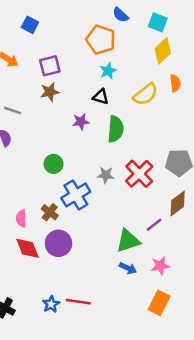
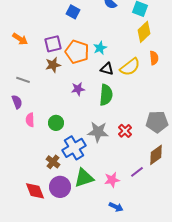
blue square: (30, 25) -> (73, 12), moved
orange pentagon: (101, 40) -> (77, 52), moved
black triangle: (101, 97) -> (107, 69), moved
red cross: (139, 174) -> (125, 131), size x0.6
gray star: (106, 175) -> (98, 132), size x1.5
pink semicircle: (21, 218) -> (30, 120), moved
green triangle: (128, 241) -> (84, 178), moved
pink star: (160, 266) -> (112, 180), moved

